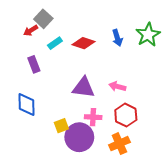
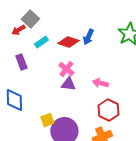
blue arrow: (117, 38) -> (88, 37), moved, turned 42
purple triangle: (84, 88) -> (68, 84), size x0.7
pink cross: (93, 117) -> (66, 69), moved, turned 35

